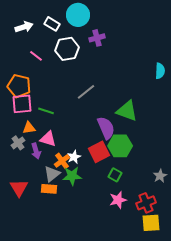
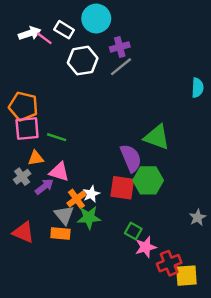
pink line: (36, 56) -> (44, 38), moved
gray line: (86, 92) -> (121, 67), moved
purple arrow: (36, 151) -> (44, 187), turned -112
red square: (99, 152) -> (122, 188), turned 35
gray triangle: (52, 174) -> (64, 215), turned -30
green square: (115, 175) -> (133, 231), moved
red triangle: (19, 188) -> (23, 232), turned -36
red cross: (146, 203) -> (169, 263), moved

